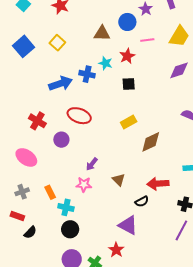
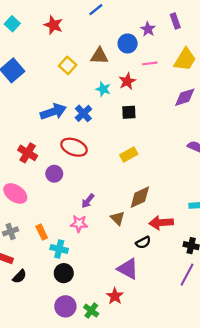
yellow square: (57, 43) -> (68, 65), moved
blue cross: (87, 74) -> (83, 113), moved, turned 35
brown diamond: (151, 142) -> (140, 197), moved

